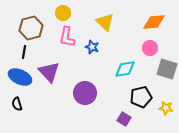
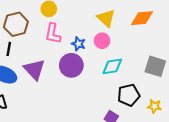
yellow triangle: (105, 22) -> (106, 18), moved
pink circle: (150, 48) -> (102, 41), moved
purple circle: (85, 93) -> (71, 65), moved

